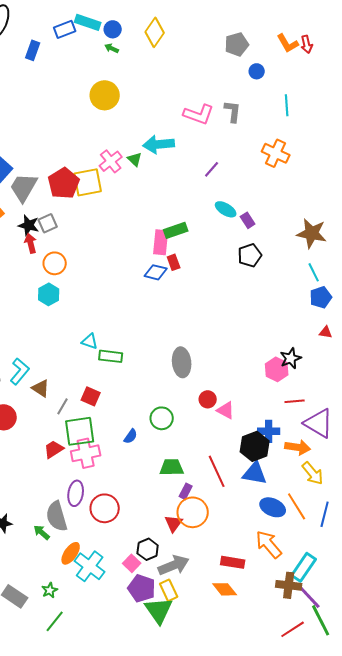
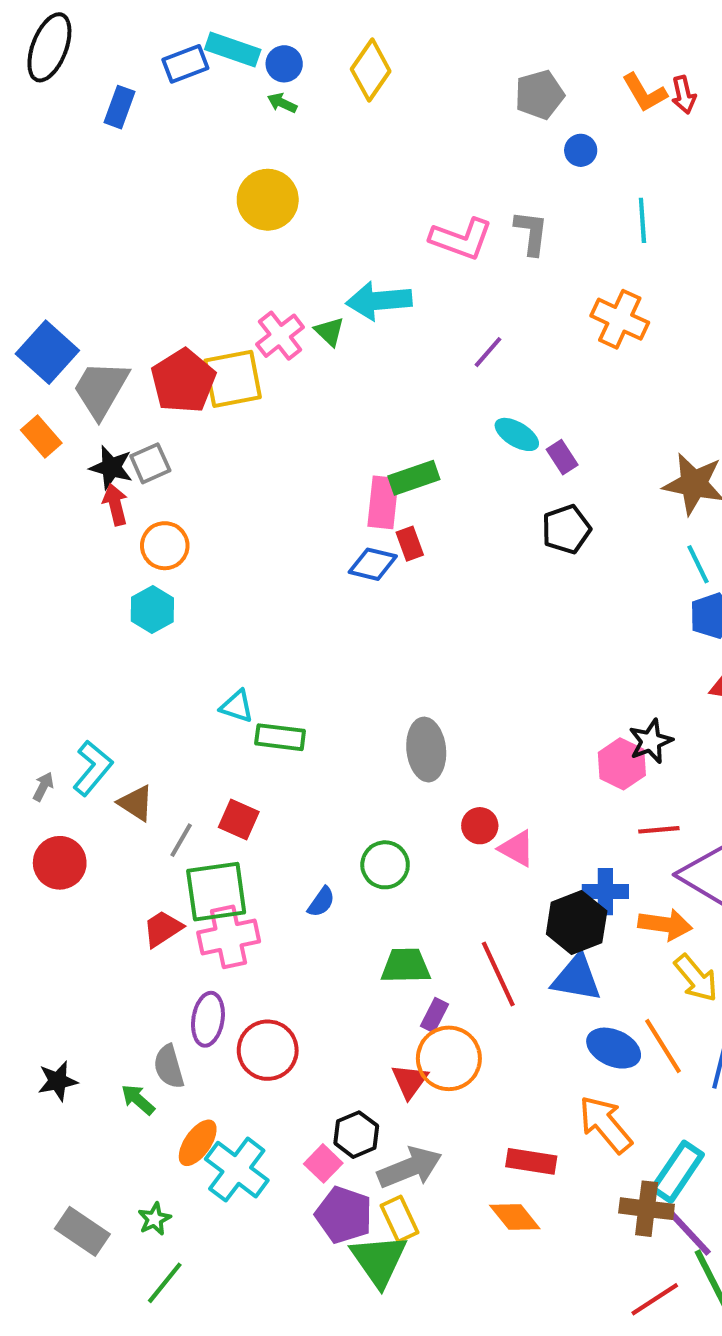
gray semicircle: (57, 516) -> (169, 1067), size x0.7

